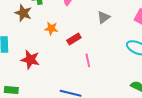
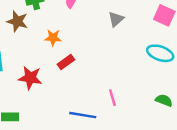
red rectangle: (74, 39) -> (66, 62), moved
pink line: (88, 60) -> (112, 98), moved

